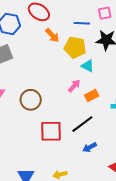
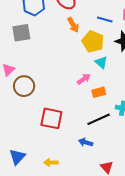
brown circle: (31, 100) -> (24, 86), moved
black line: (82, 124) -> (99, 119), moved
blue arrow: (90, 147) -> (86, 142), turned 32

